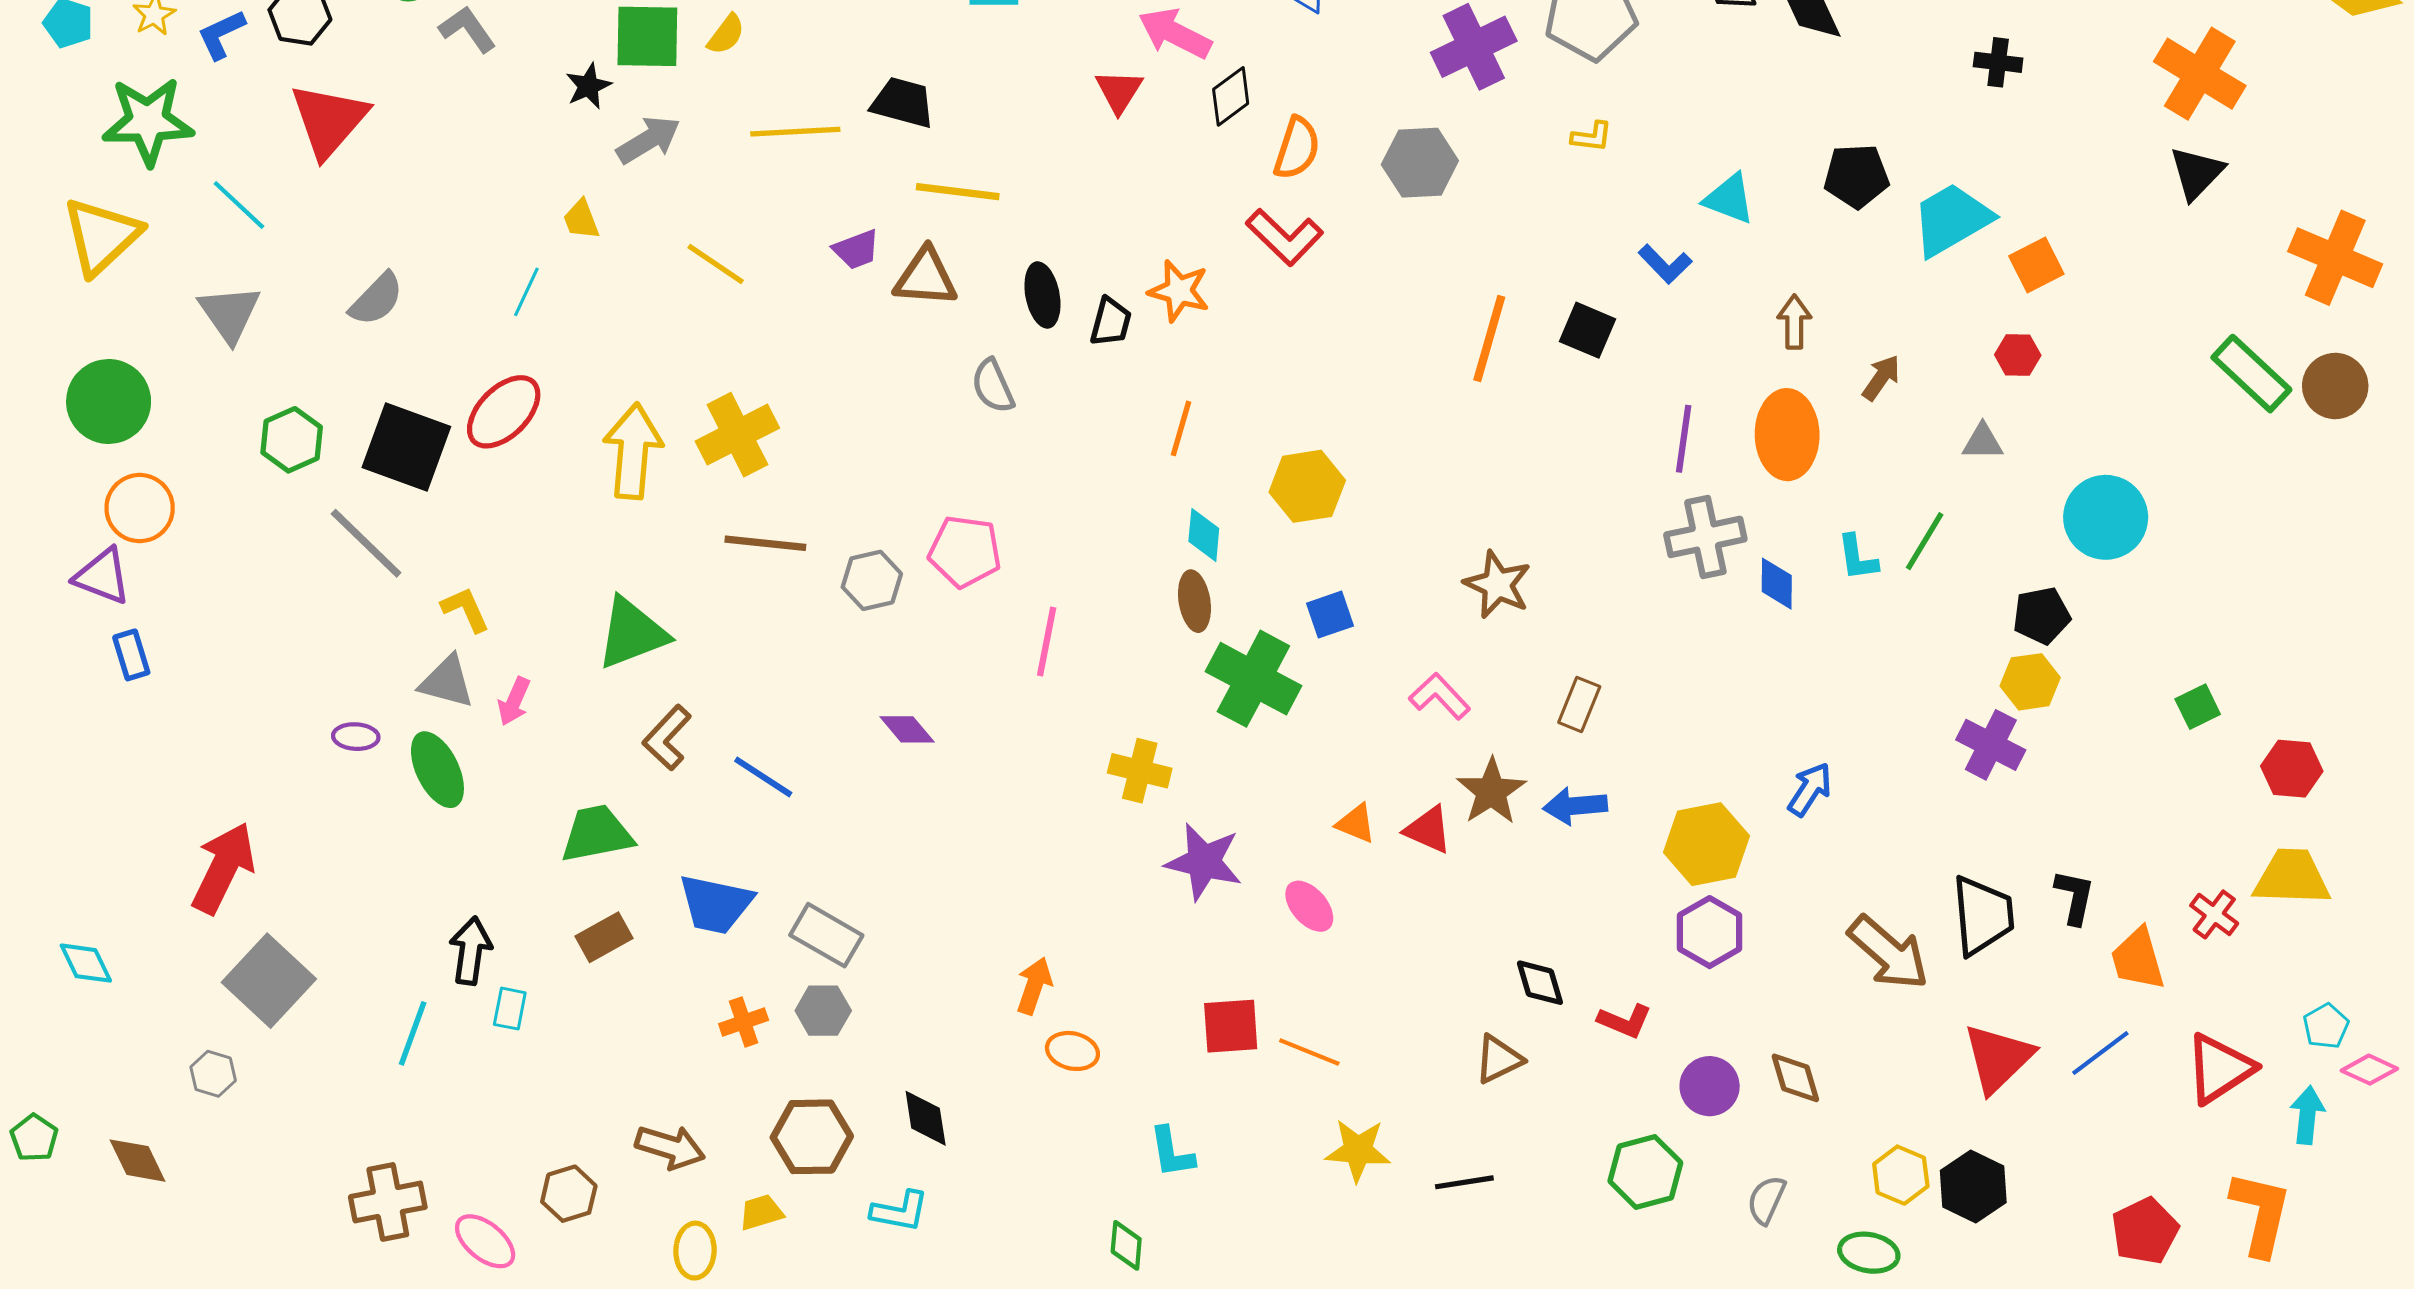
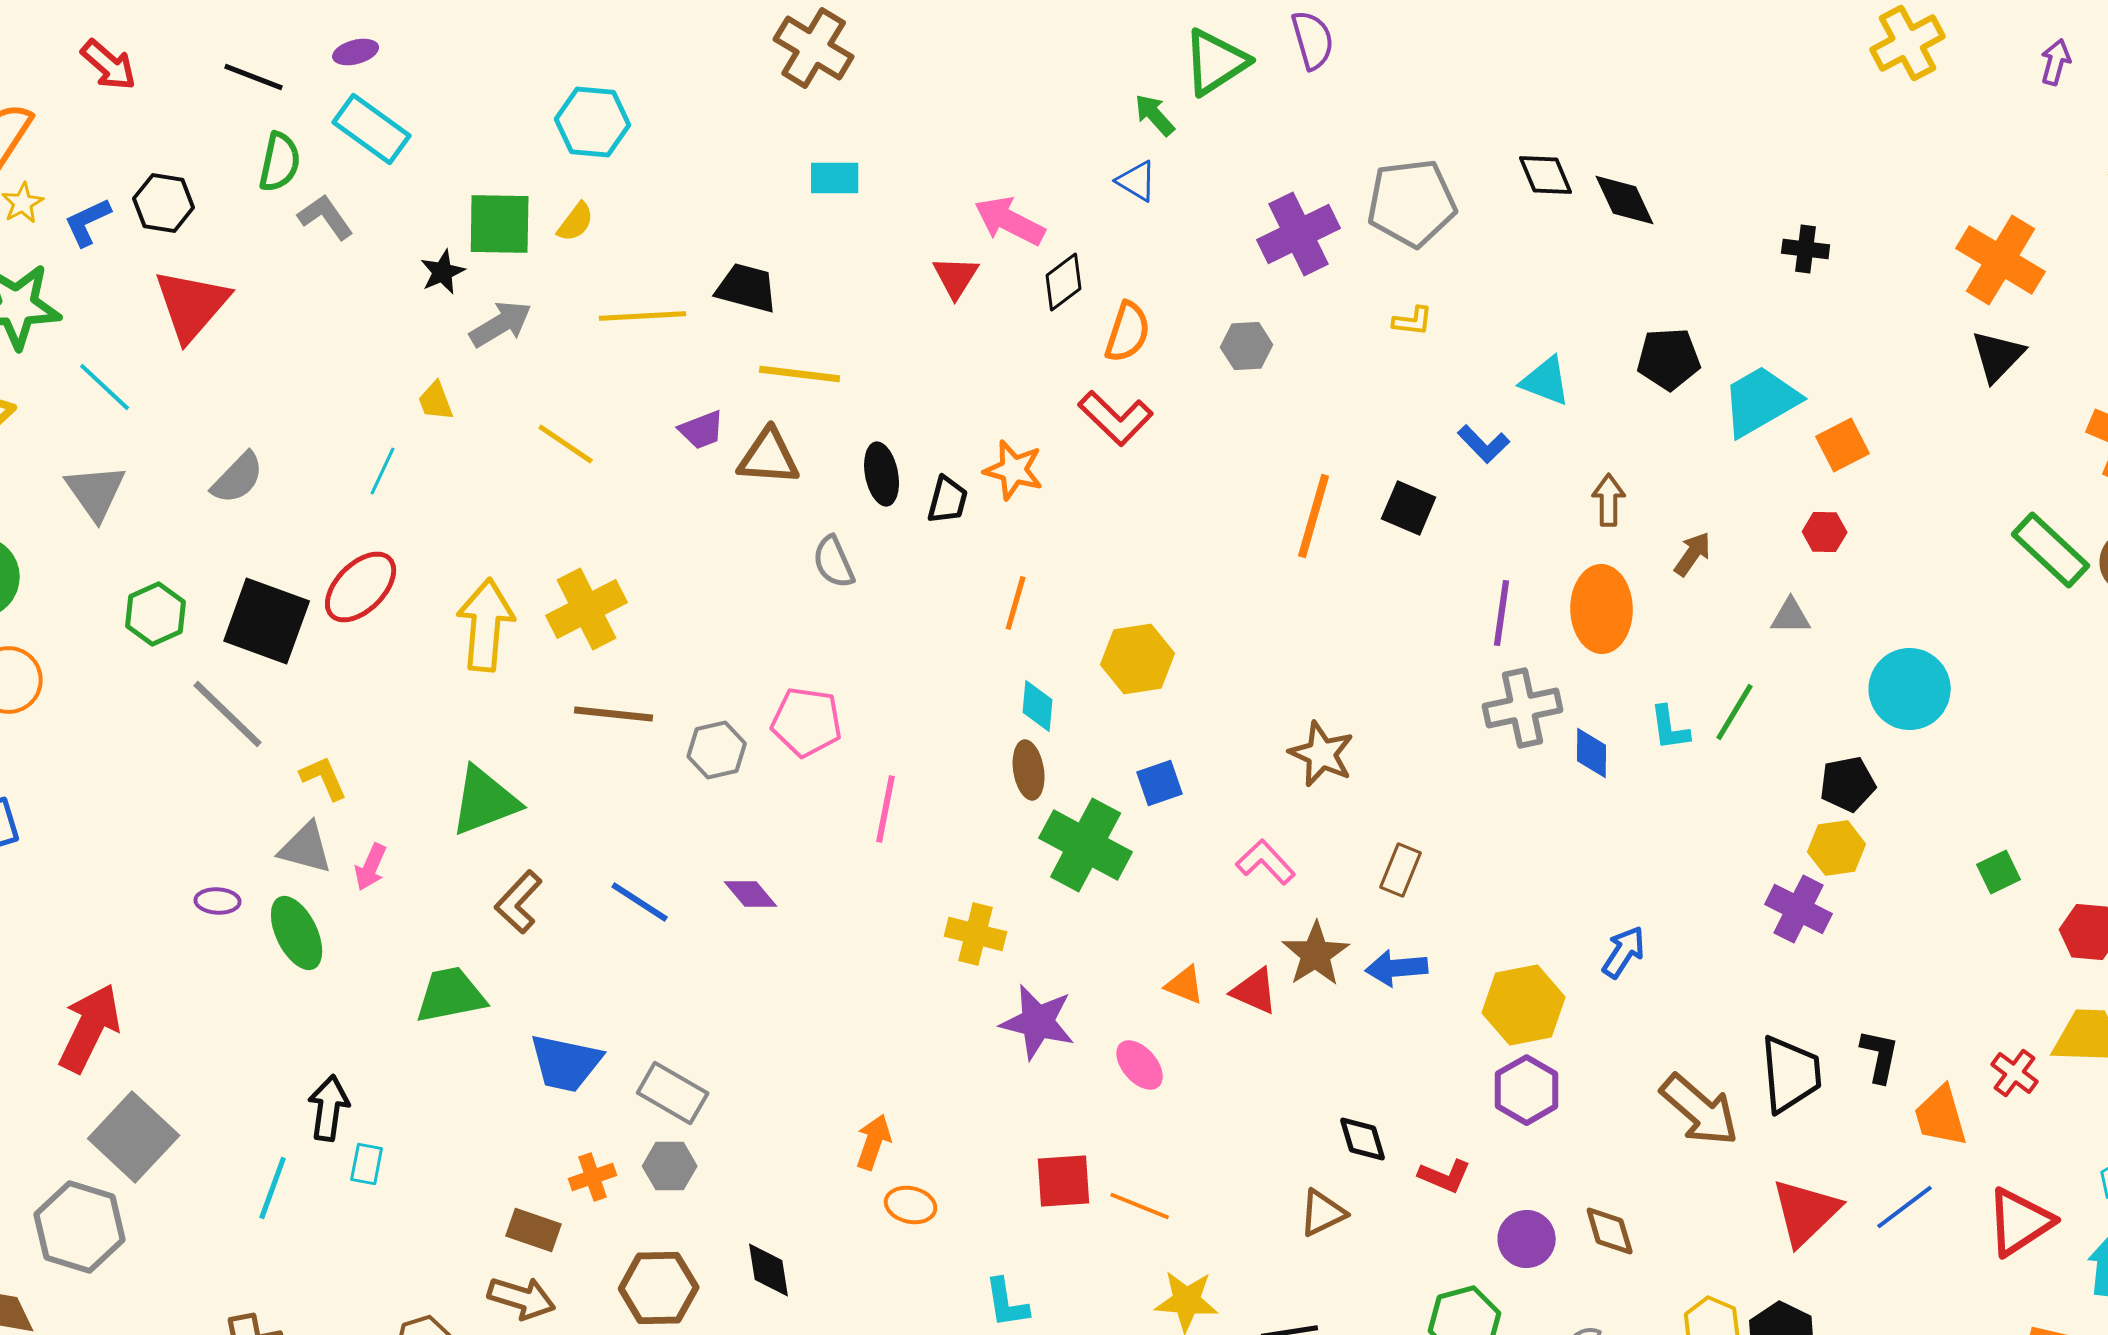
gray hexagon: (1420, 163) -> (1247, 346), size x0.7
blue line: (763, 777) -> (640, 902), moved
brown rectangle: (604, 937) -> (534, 1230), moved, turned 48
gray hexagon: (213, 1074) -> (80, 1227), size x2.0

